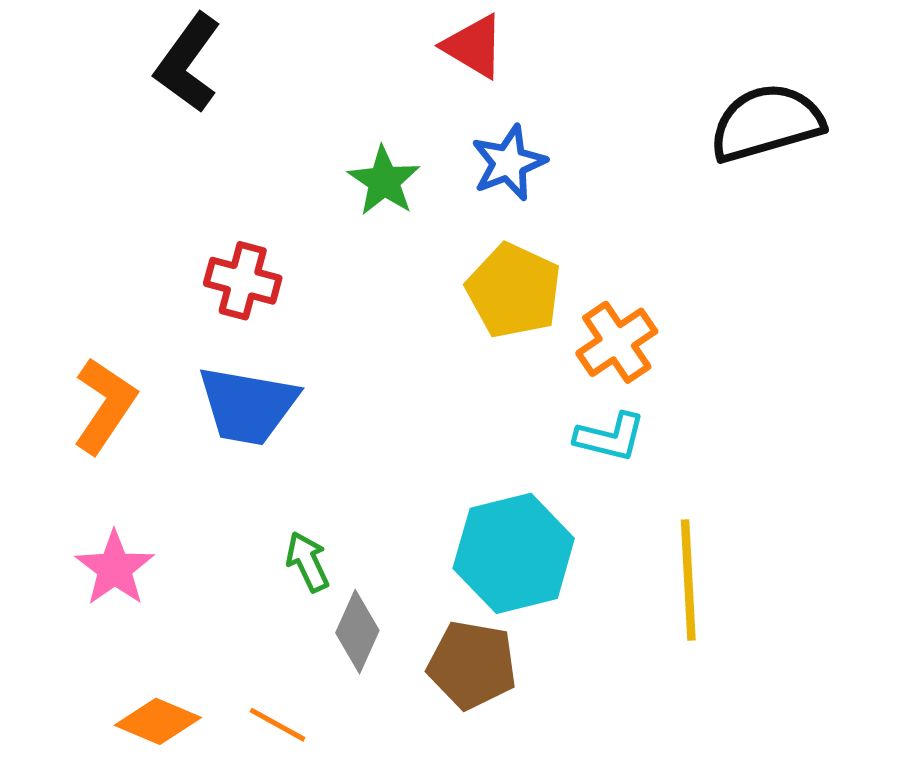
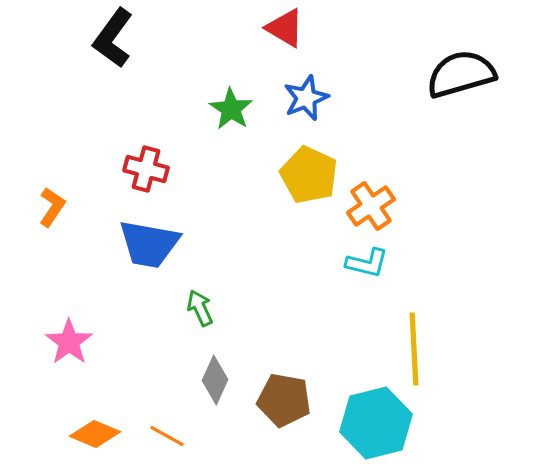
orange L-shape: (105, 405) -> (52, 207), moved, size x0.7
cyan hexagon: (514, 553) -> (376, 423), moved
green arrow: (308, 562) -> (200, 308), moved

